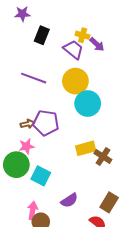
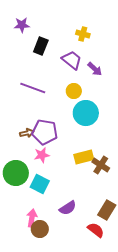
yellow cross: (83, 35) -> (83, 34), moved
purple arrow: (97, 44) -> (95, 69), moved
yellow circle: (75, 81) -> (74, 91), size x0.6
pink star: (26, 146) -> (42, 155), moved

